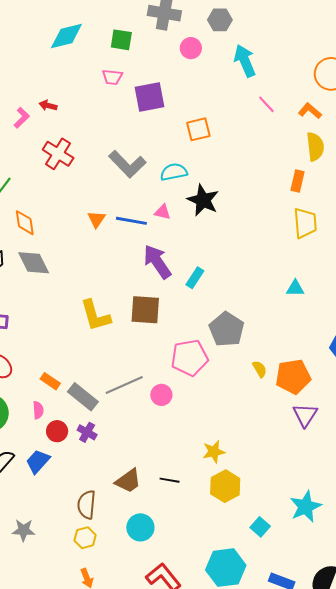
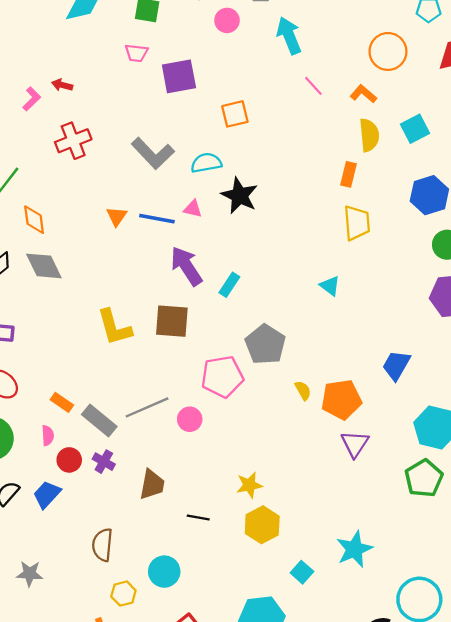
red cross: (58, 154) -> (73, 141), turned 36
cyan triangle: (295, 288) -> (330, 286), moved, turned 36
brown trapezoid: (128, 481) -> (152, 484), moved, turned -44
yellow hexagon: (85, 538) -> (123, 594), moved

